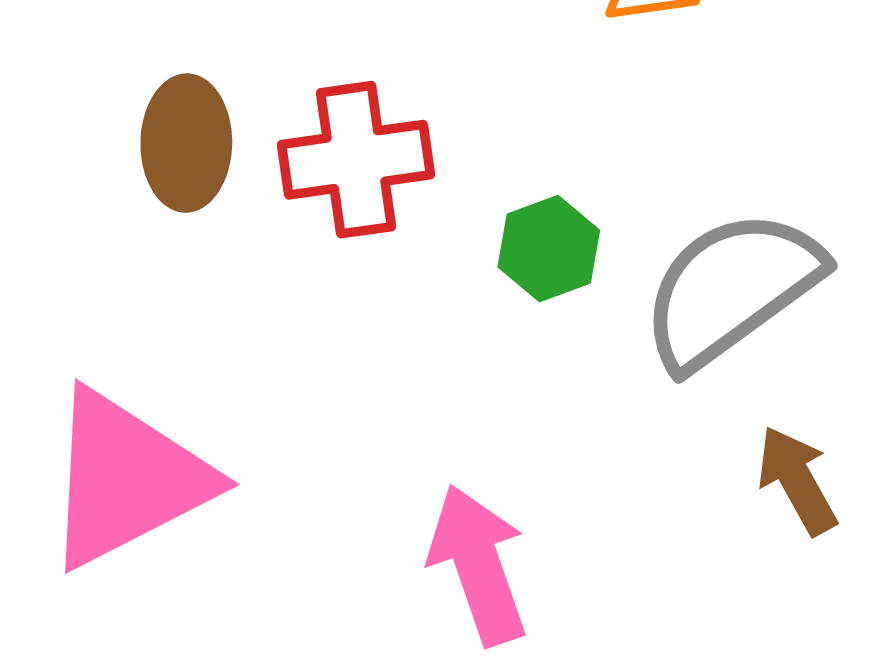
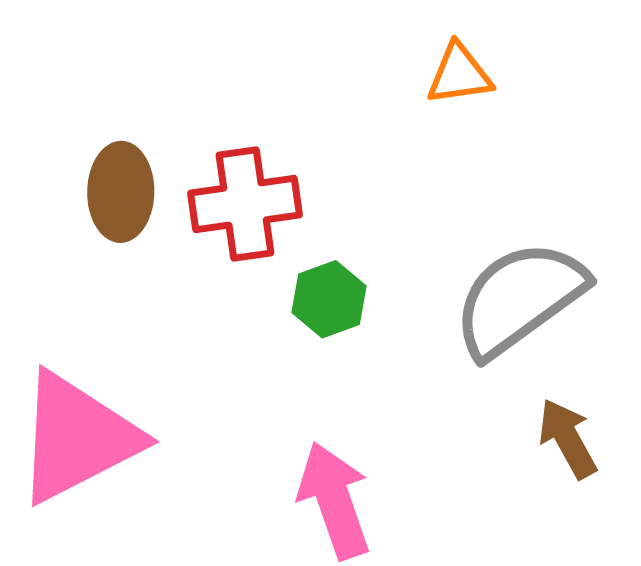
green hexagon: (549, 249) -> (329, 299), moved

